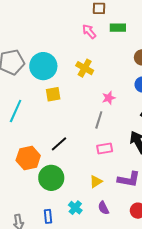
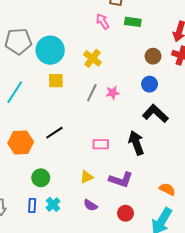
gray line: (99, 120) -> (92, 93), moved
green circle: (51, 178) -> (41, 178), moved, size x0.7
cyan cross: (75, 208) -> (53, 204), moved
purple semicircle: (103, 208) -> (90, 205), turned -40

